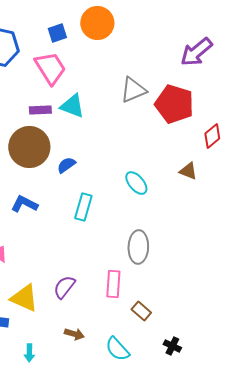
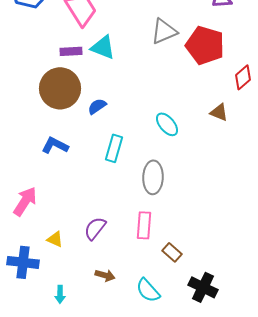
gray ellipse: (138, 247) -> (153, 177), moved
yellow triangle: (24, 298) -> (55, 239), size x0.6
black cross: (172, 346) -> (203, 287), size x1.6

